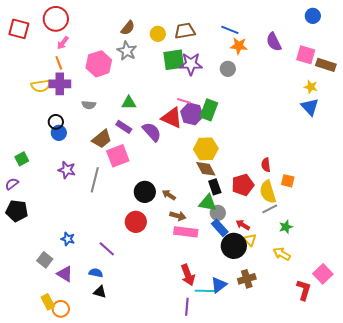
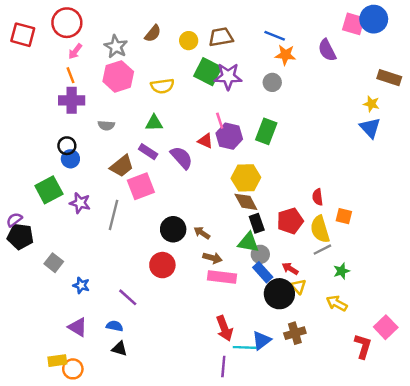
blue circle: (313, 16) -> (374, 19), size x1.5
gray star: (127, 51) -> (116, 47), moved
pink square: (306, 55) -> (353, 24), moved
green square: (174, 60) -> (208, 72), turned 35
yellow semicircle: (41, 86) -> (162, 86), moved
pink line: (184, 101) -> (220, 121), turned 56
green rectangle: (209, 110) -> (266, 131), moved
red triangle: (172, 118) -> (205, 141), size x0.6
green square: (22, 159) -> (49, 190), moved, size x1.6
black pentagon: (17, 211) -> (20, 236), moved
gray square: (45, 260) -> (54, 263), moved
yellow rectangle: (48, 302) -> (57, 361), turned -70

